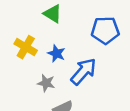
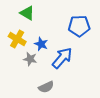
green triangle: (53, 14) -> (27, 13), moved
gray star: (46, 83) -> (30, 59), moved

